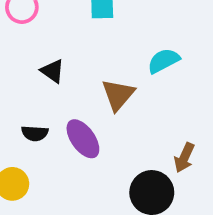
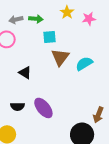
brown triangle: (118, 95) -> (60, 57), moved

